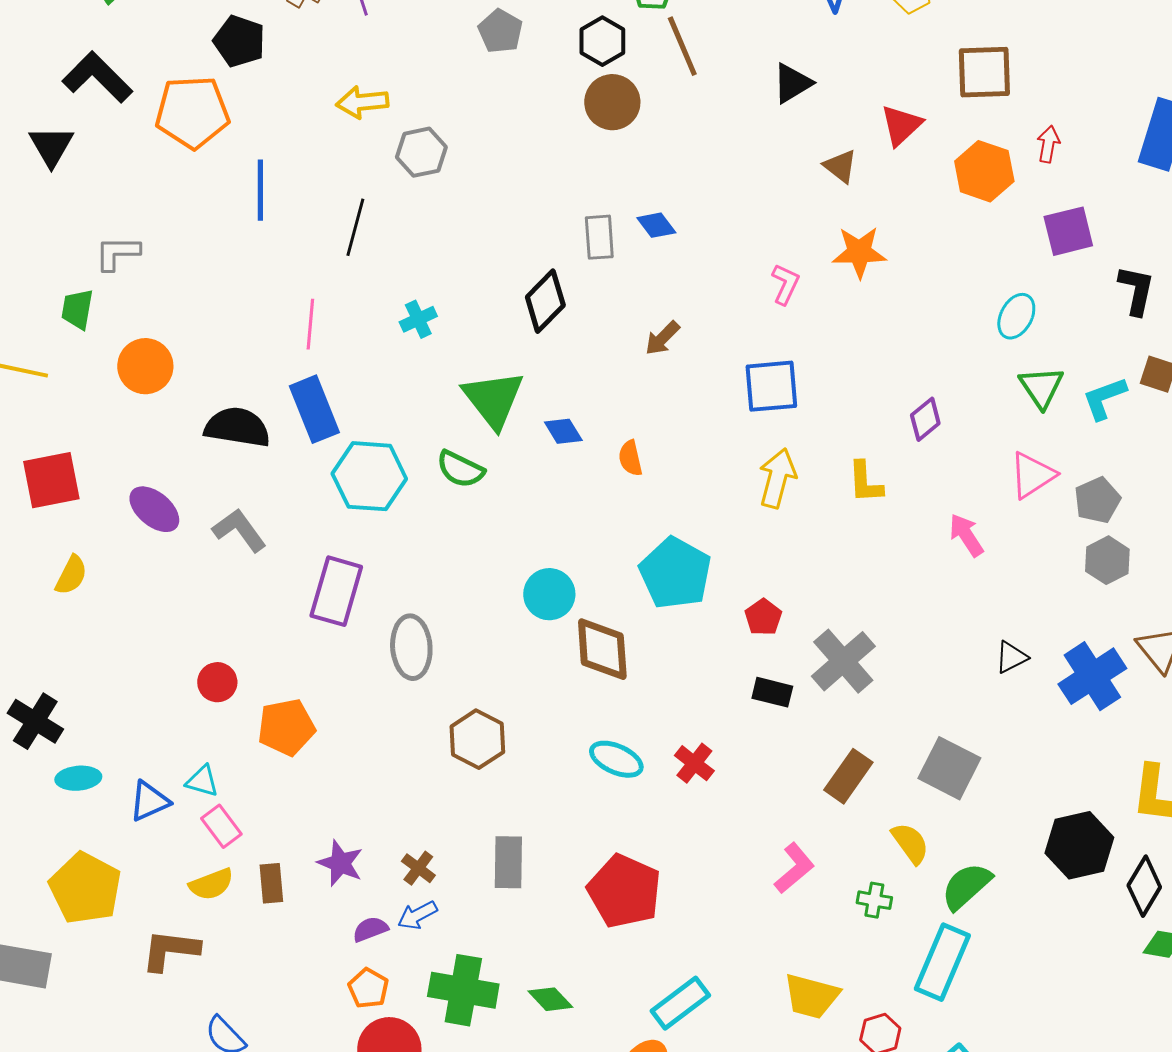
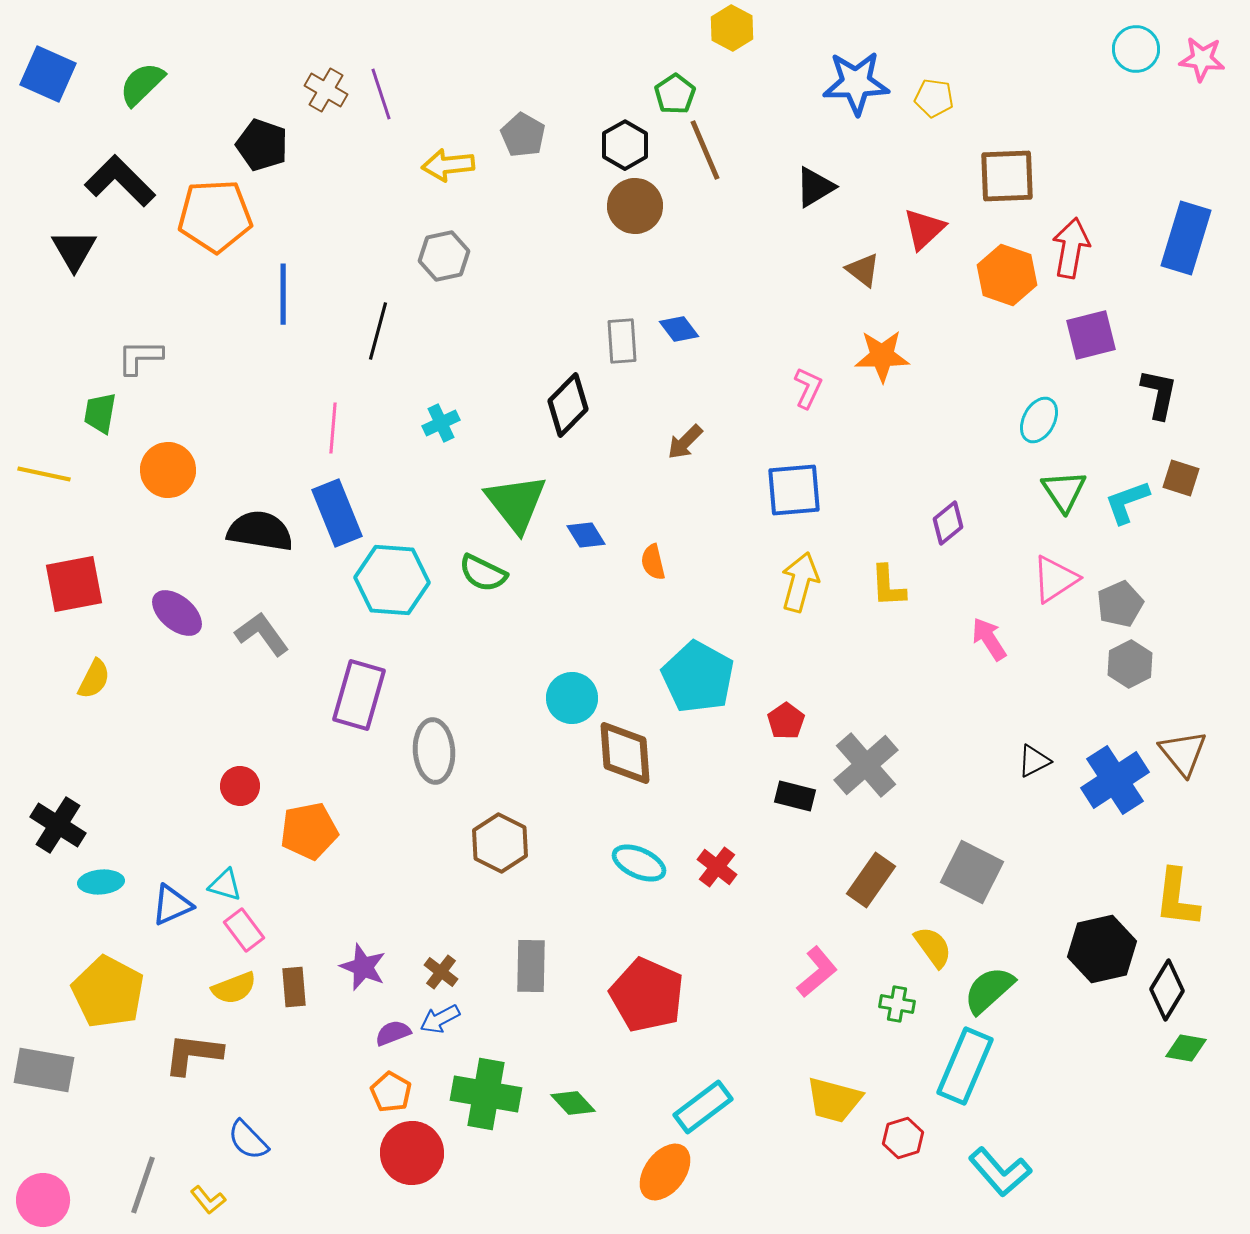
yellow arrow: (362, 102) -> (448, 165), moved
red arrow: (1048, 144) -> (1071, 248), size x1.6

